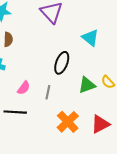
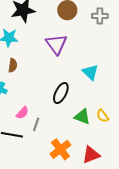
green triangle: (87, 85) -> (82, 117), turned 36
gray line: (48, 92) -> (36, 124), moved

